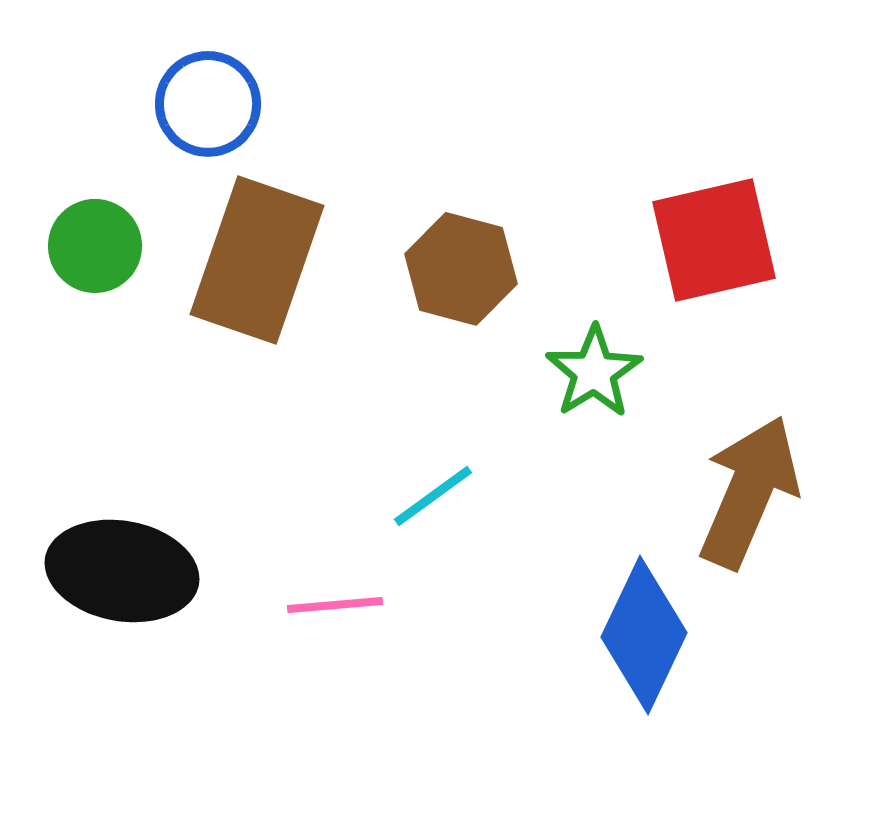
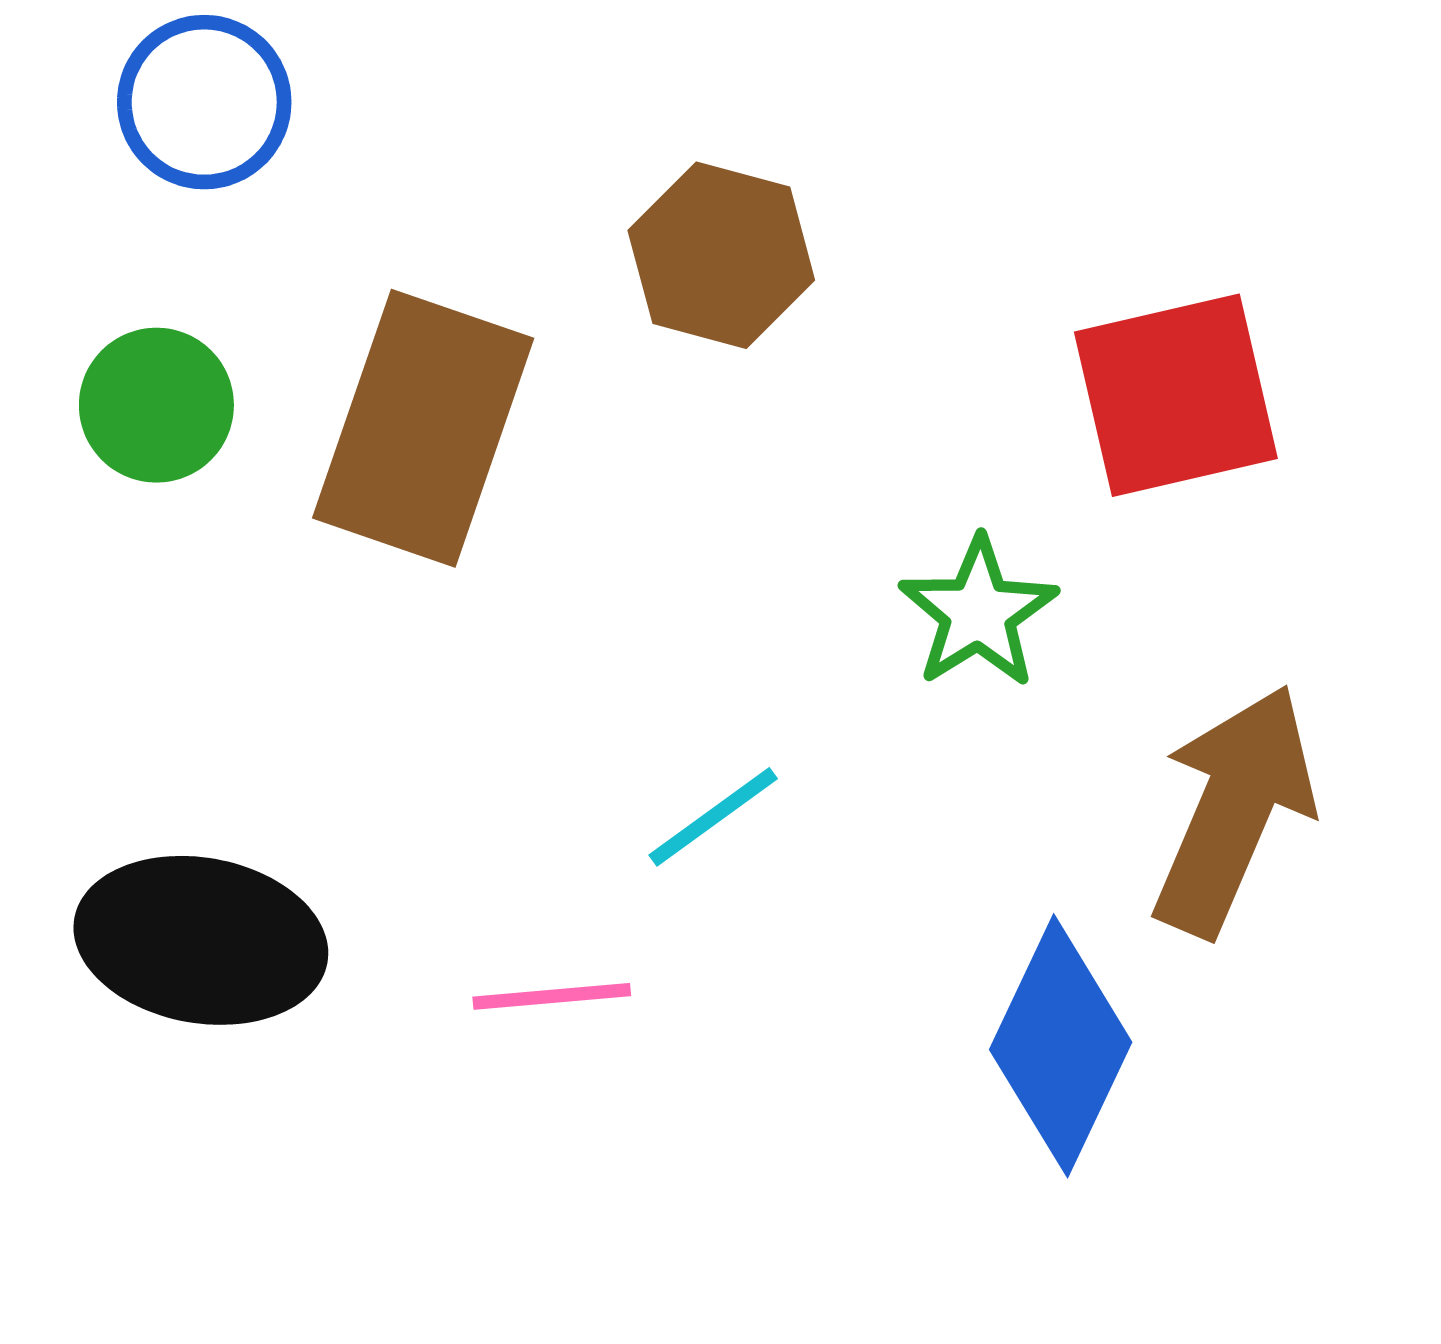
blue circle: (208, 104) -> (204, 102), moved
brown hexagon: (461, 269) -> (721, 255), moved

